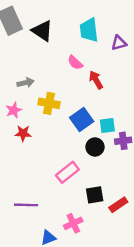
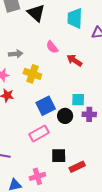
pink semicircle: (75, 63) -> (52, 47), moved
red arrow: (96, 80) -> (74, 60), turned -35
blue square: (82, 119) -> (46, 106), moved

